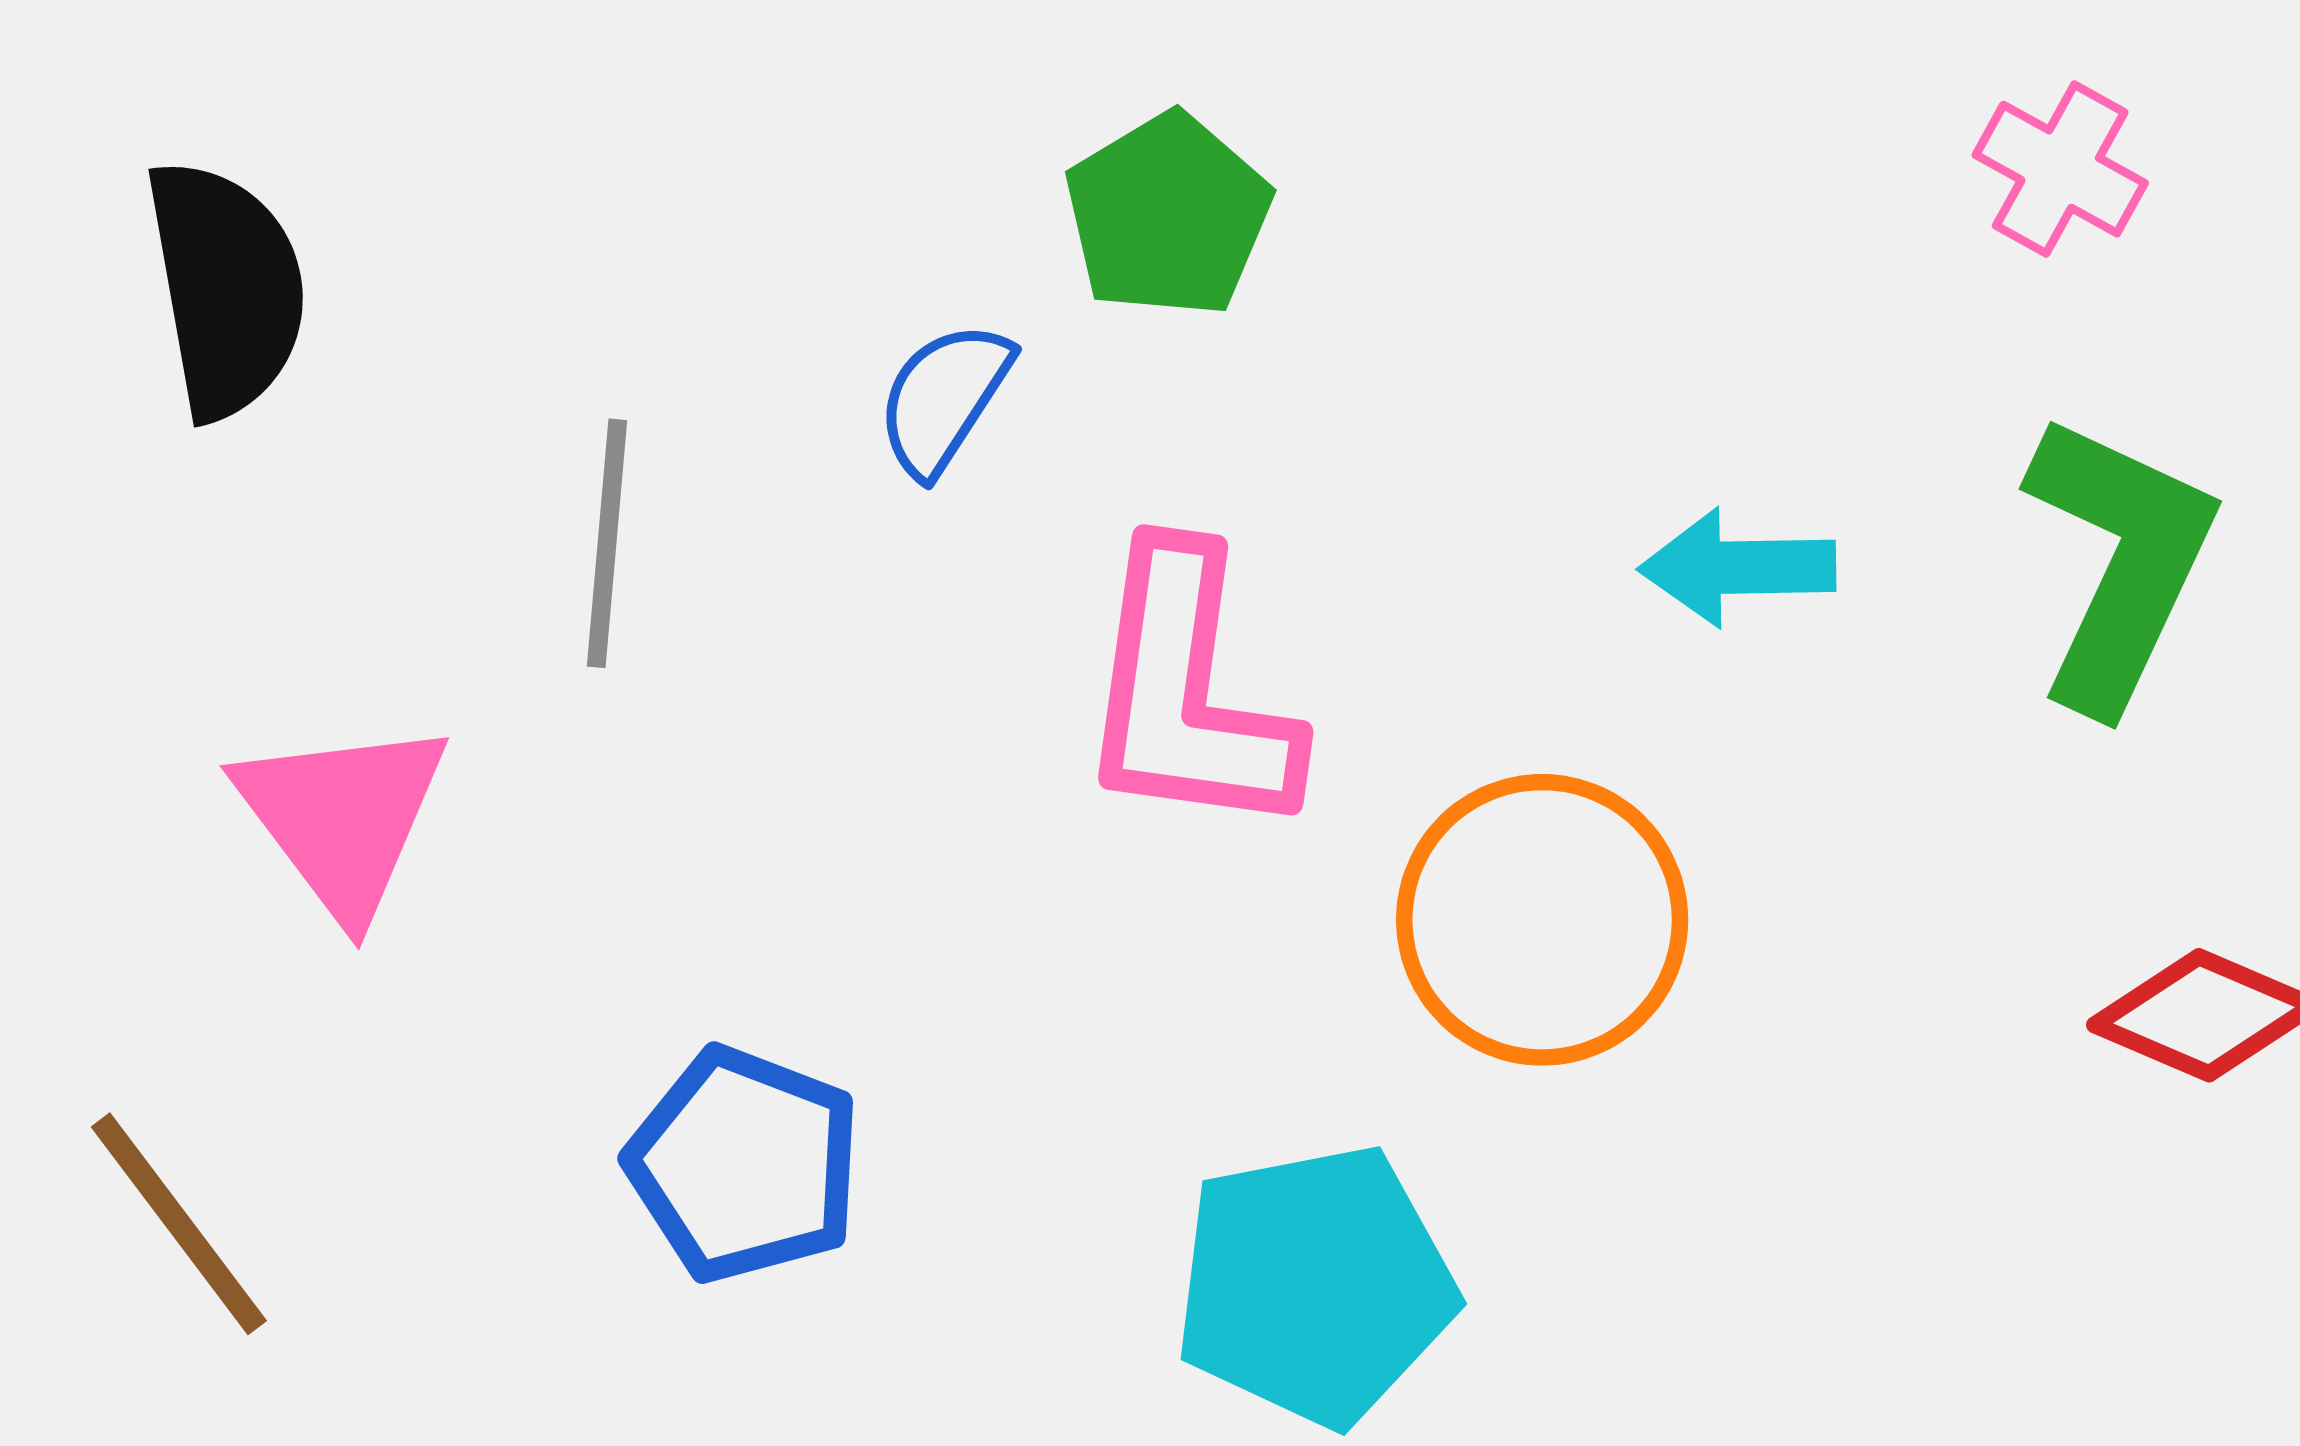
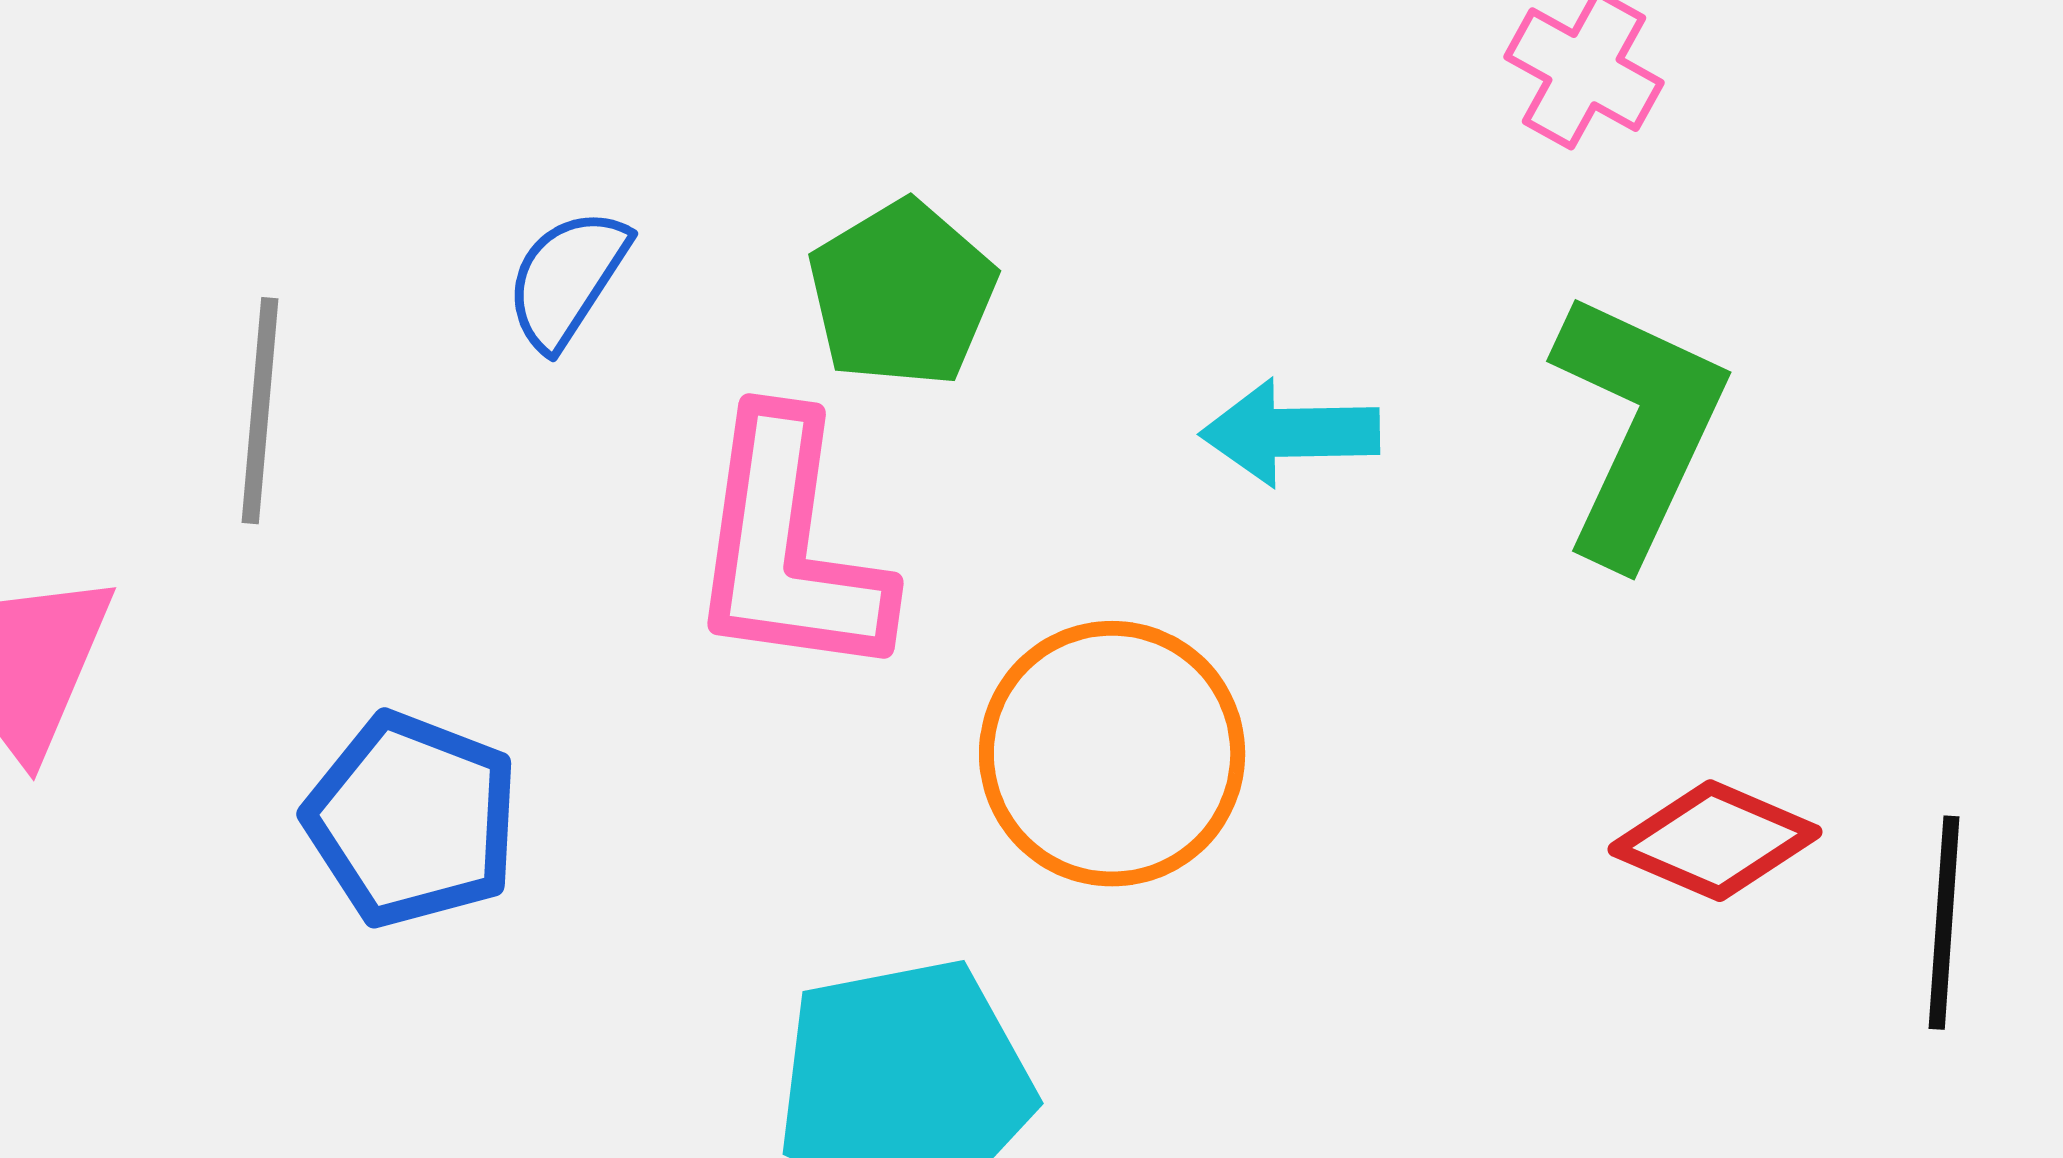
green pentagon: (1168, 215) -> (902, 294), moved
blue pentagon: (744, 1165) -> (412, 820), moved

